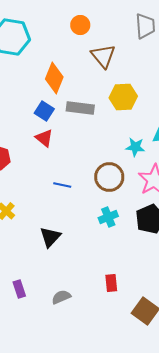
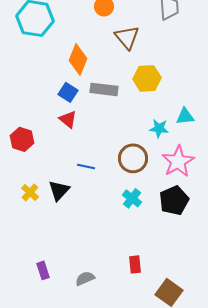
cyan cross: (108, 217) -> (132, 198), turned -30
black triangle: (50, 237) -> (59, 190), moved

